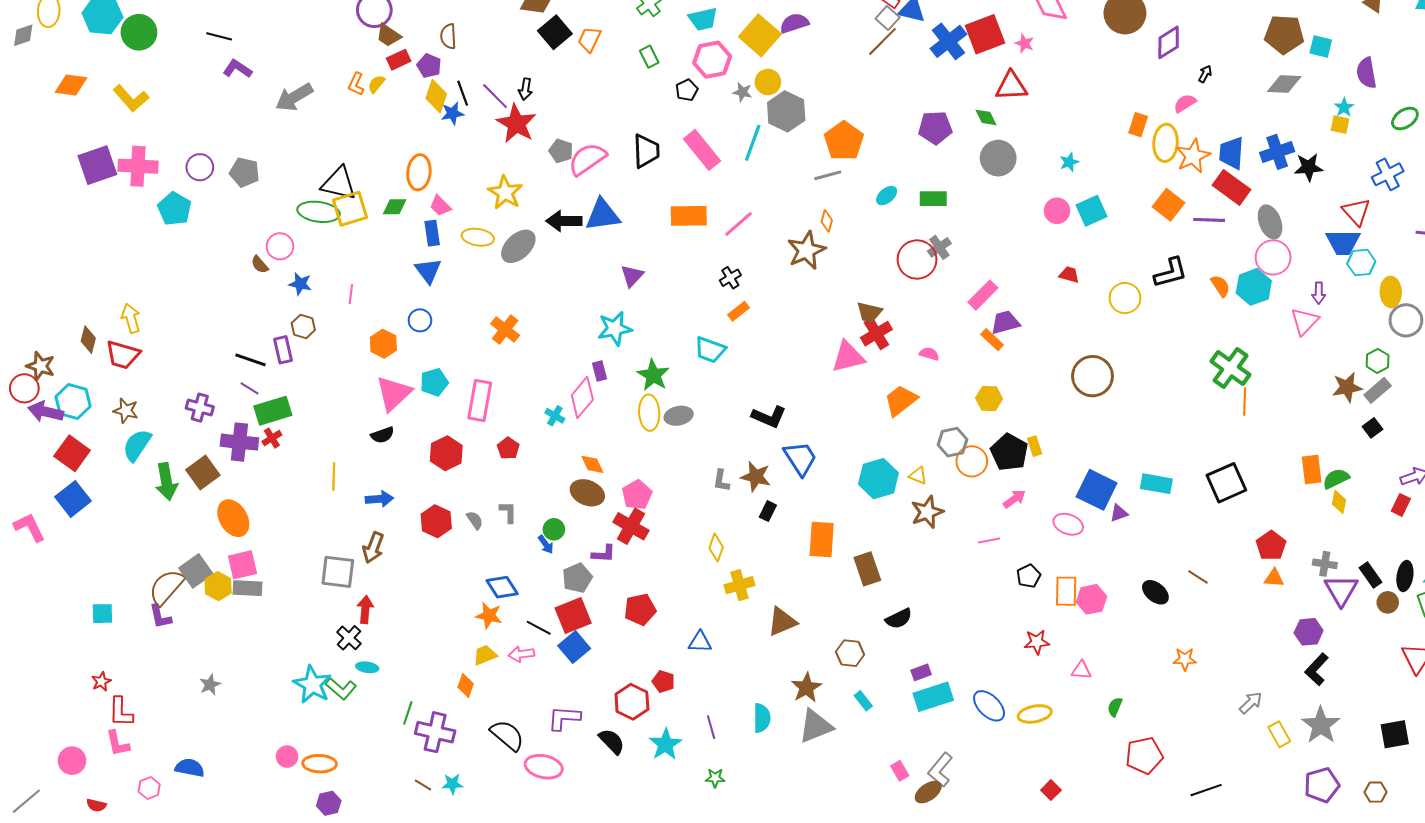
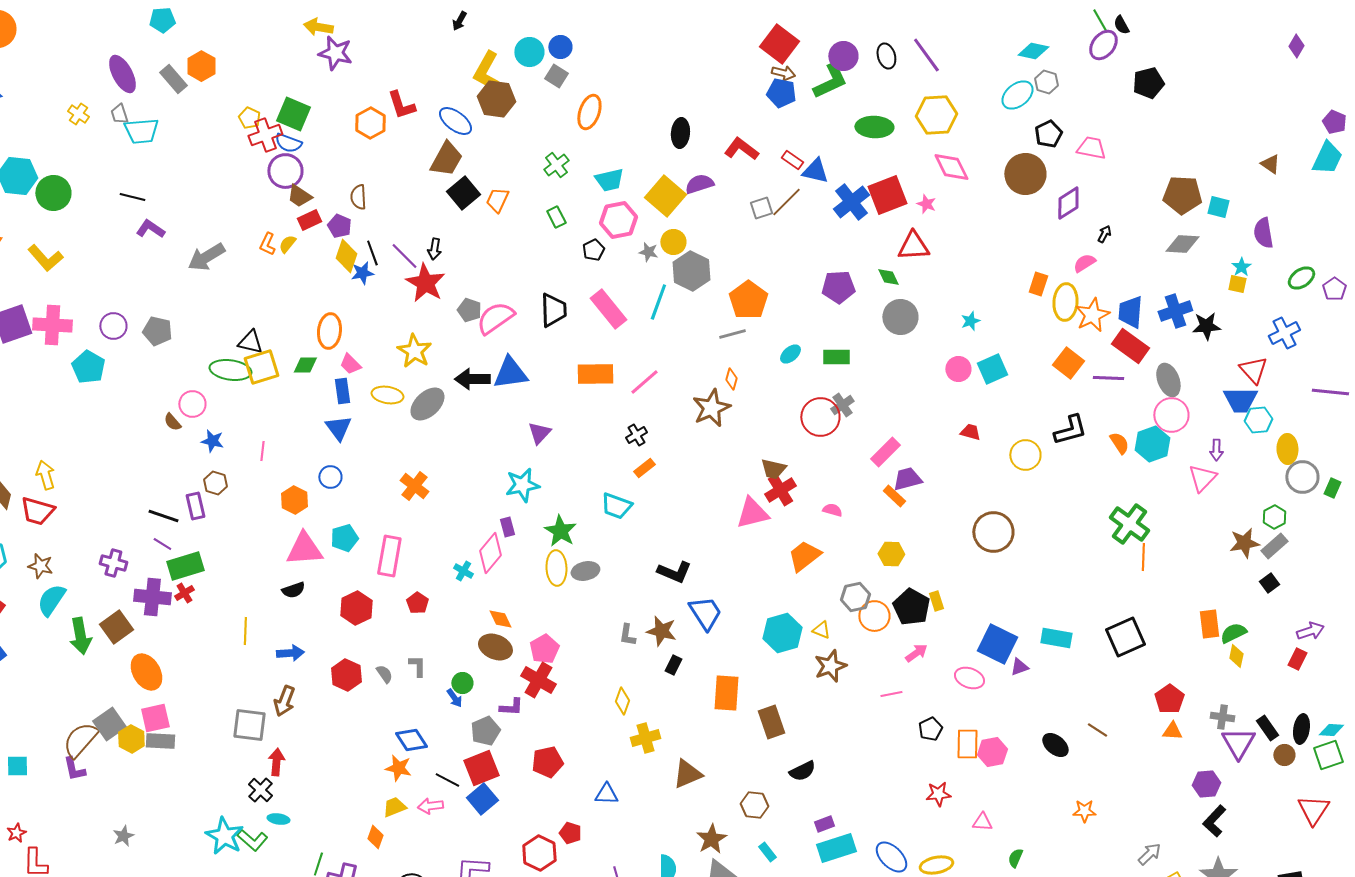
gray square: (888, 18) -> (761, 208), moved, turned 30
black triangle: (339, 183) -> (250, 342), size x0.7
pink triangle: (394, 393) -> (304, 549), turned 39

